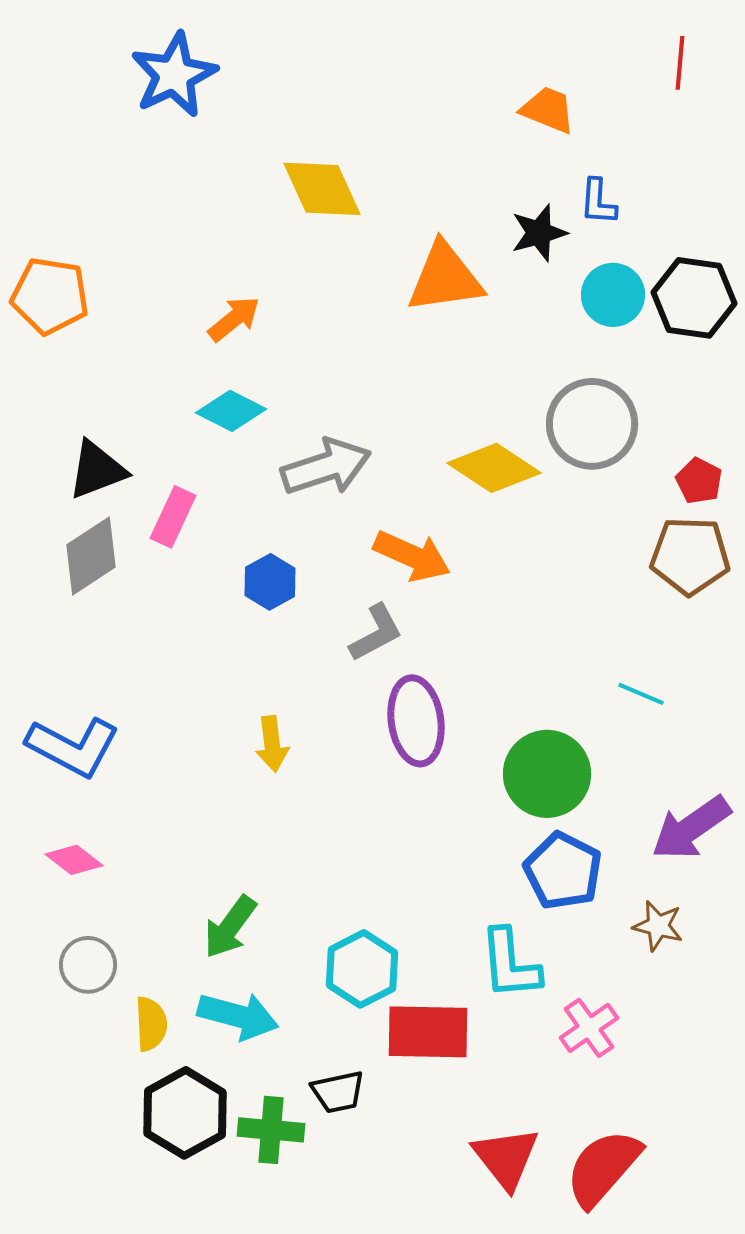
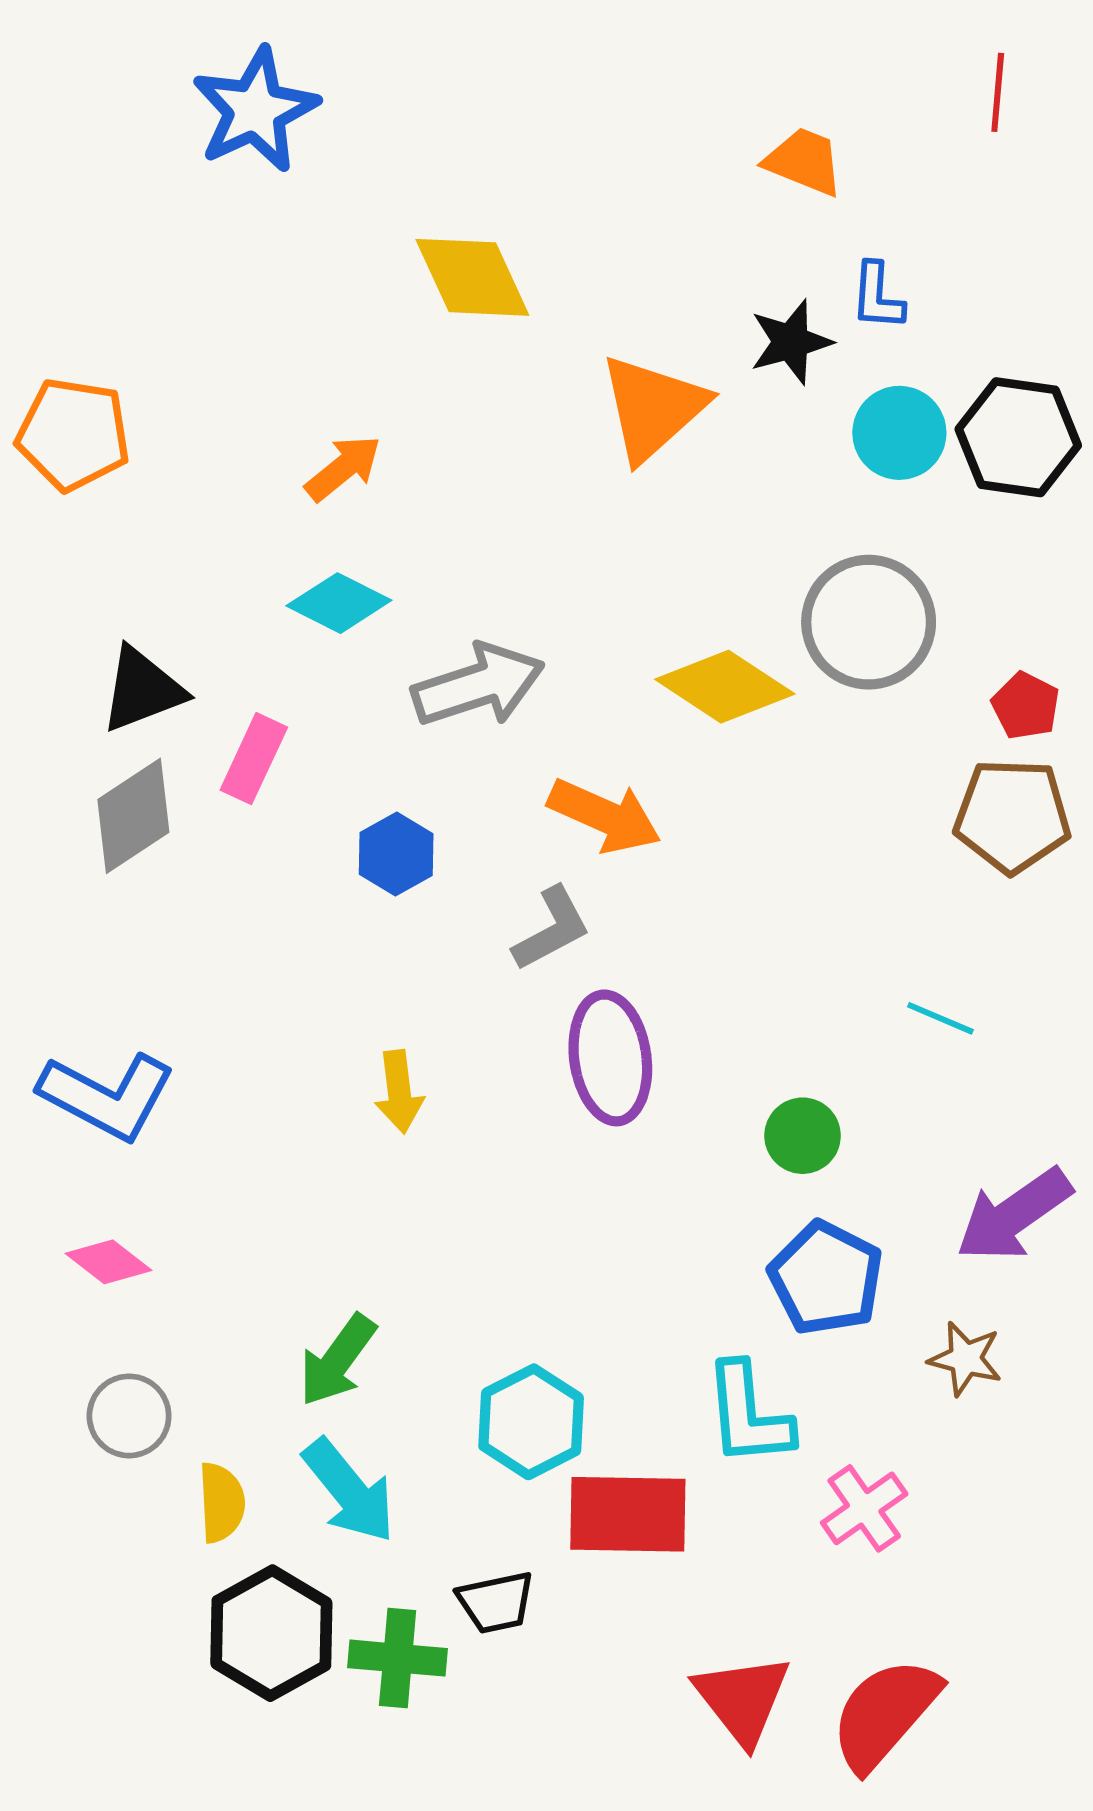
orange triangle: (445, 278) -> (653, 408), turned -34
green circle: (547, 774) -> (803, 1136), size x0.6
cyan arrow: (238, 1016) -> (349, 1491), turned 36

